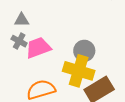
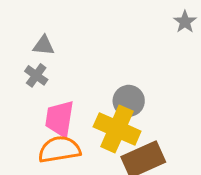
pink trapezoid: (38, 48) -> (60, 119), moved, turned -68

